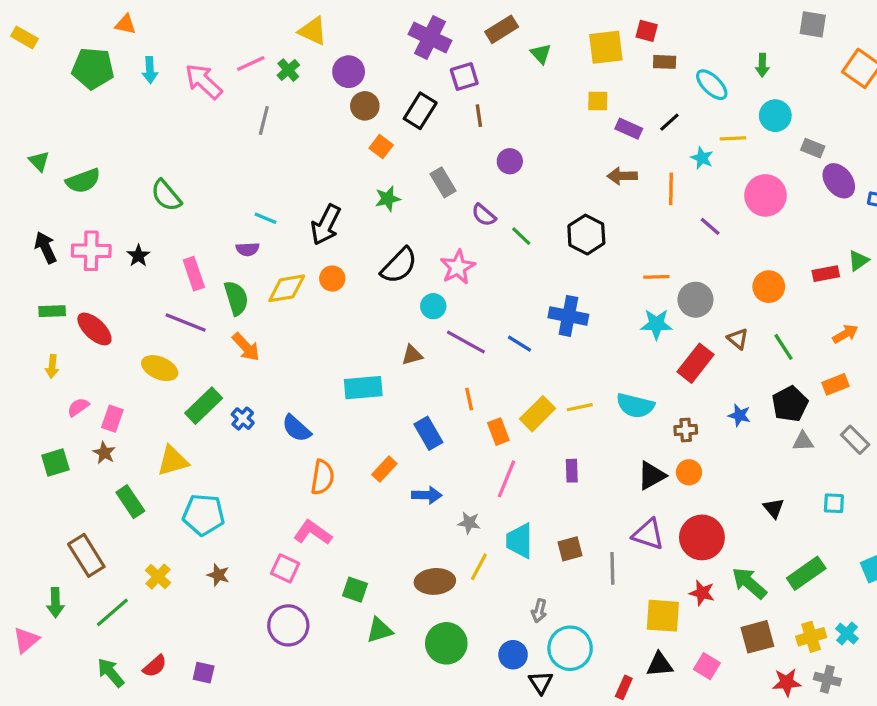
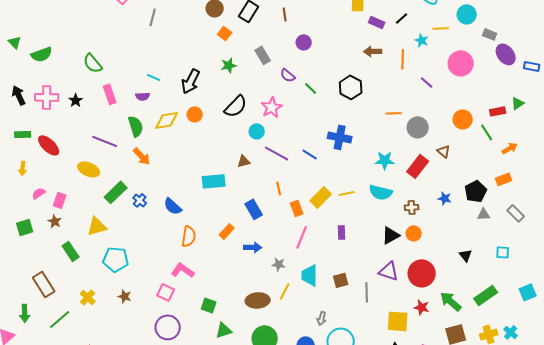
pink rectangle: (194, 274) -> (110, 94), moved
cyan star: (656, 324) -> (385, 160), moved
green line: (783, 347) -> (487, 132), moved

